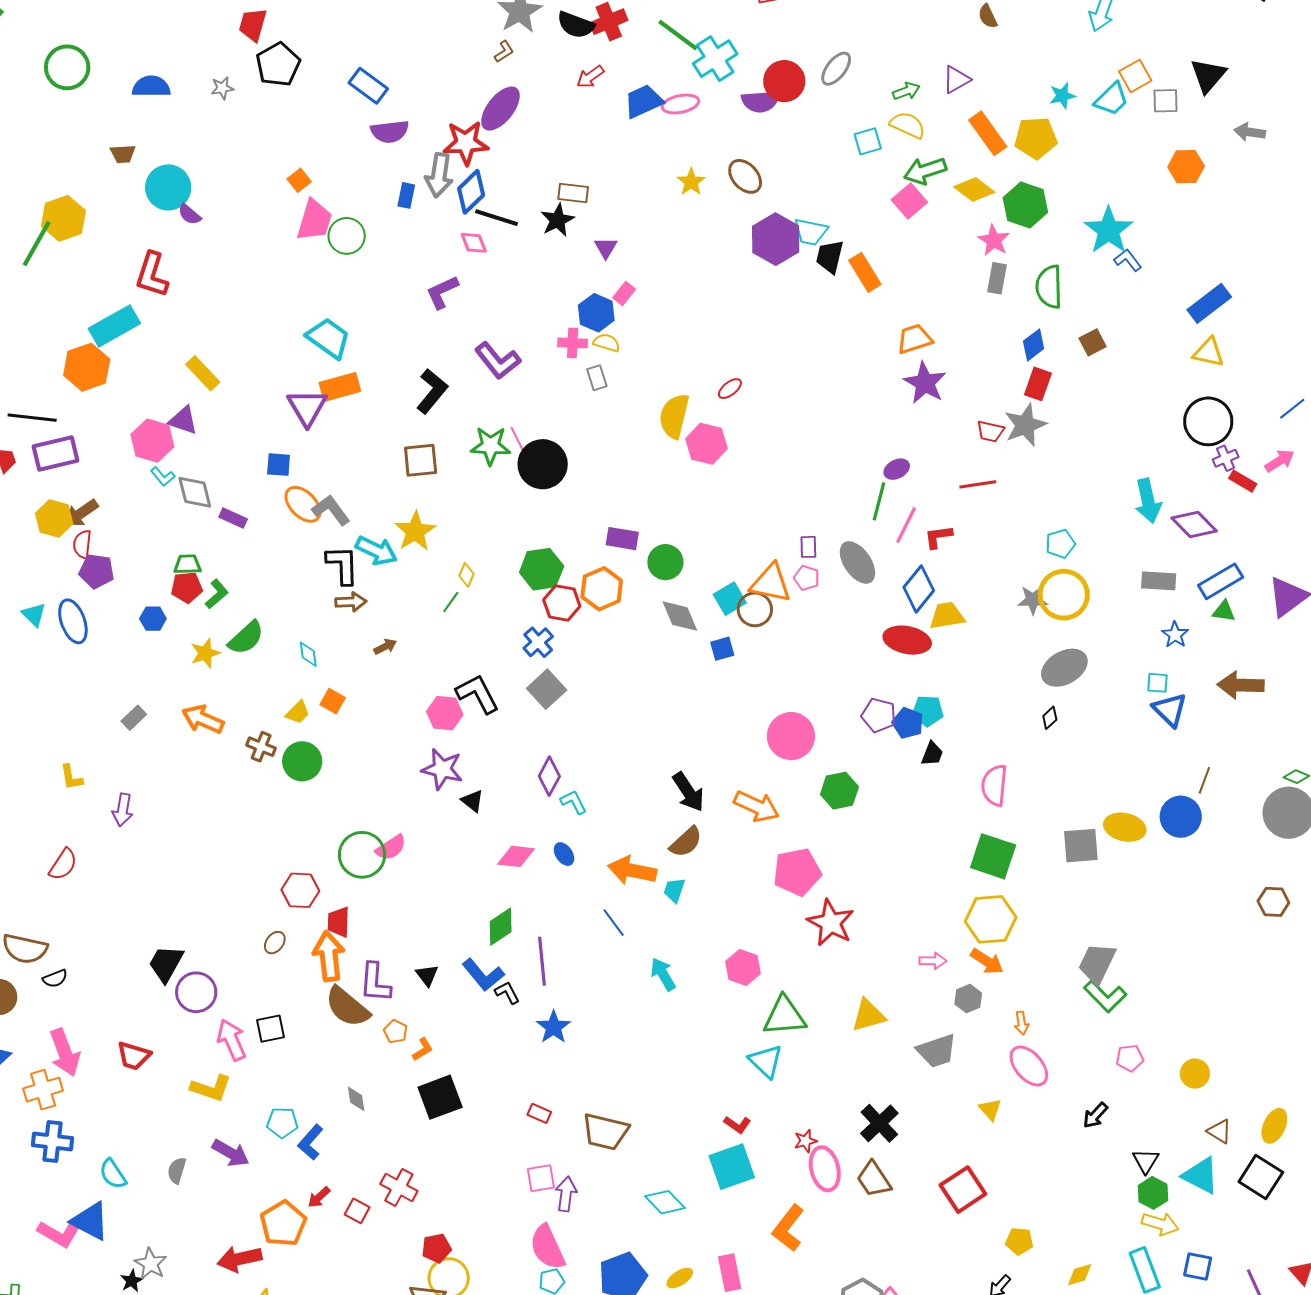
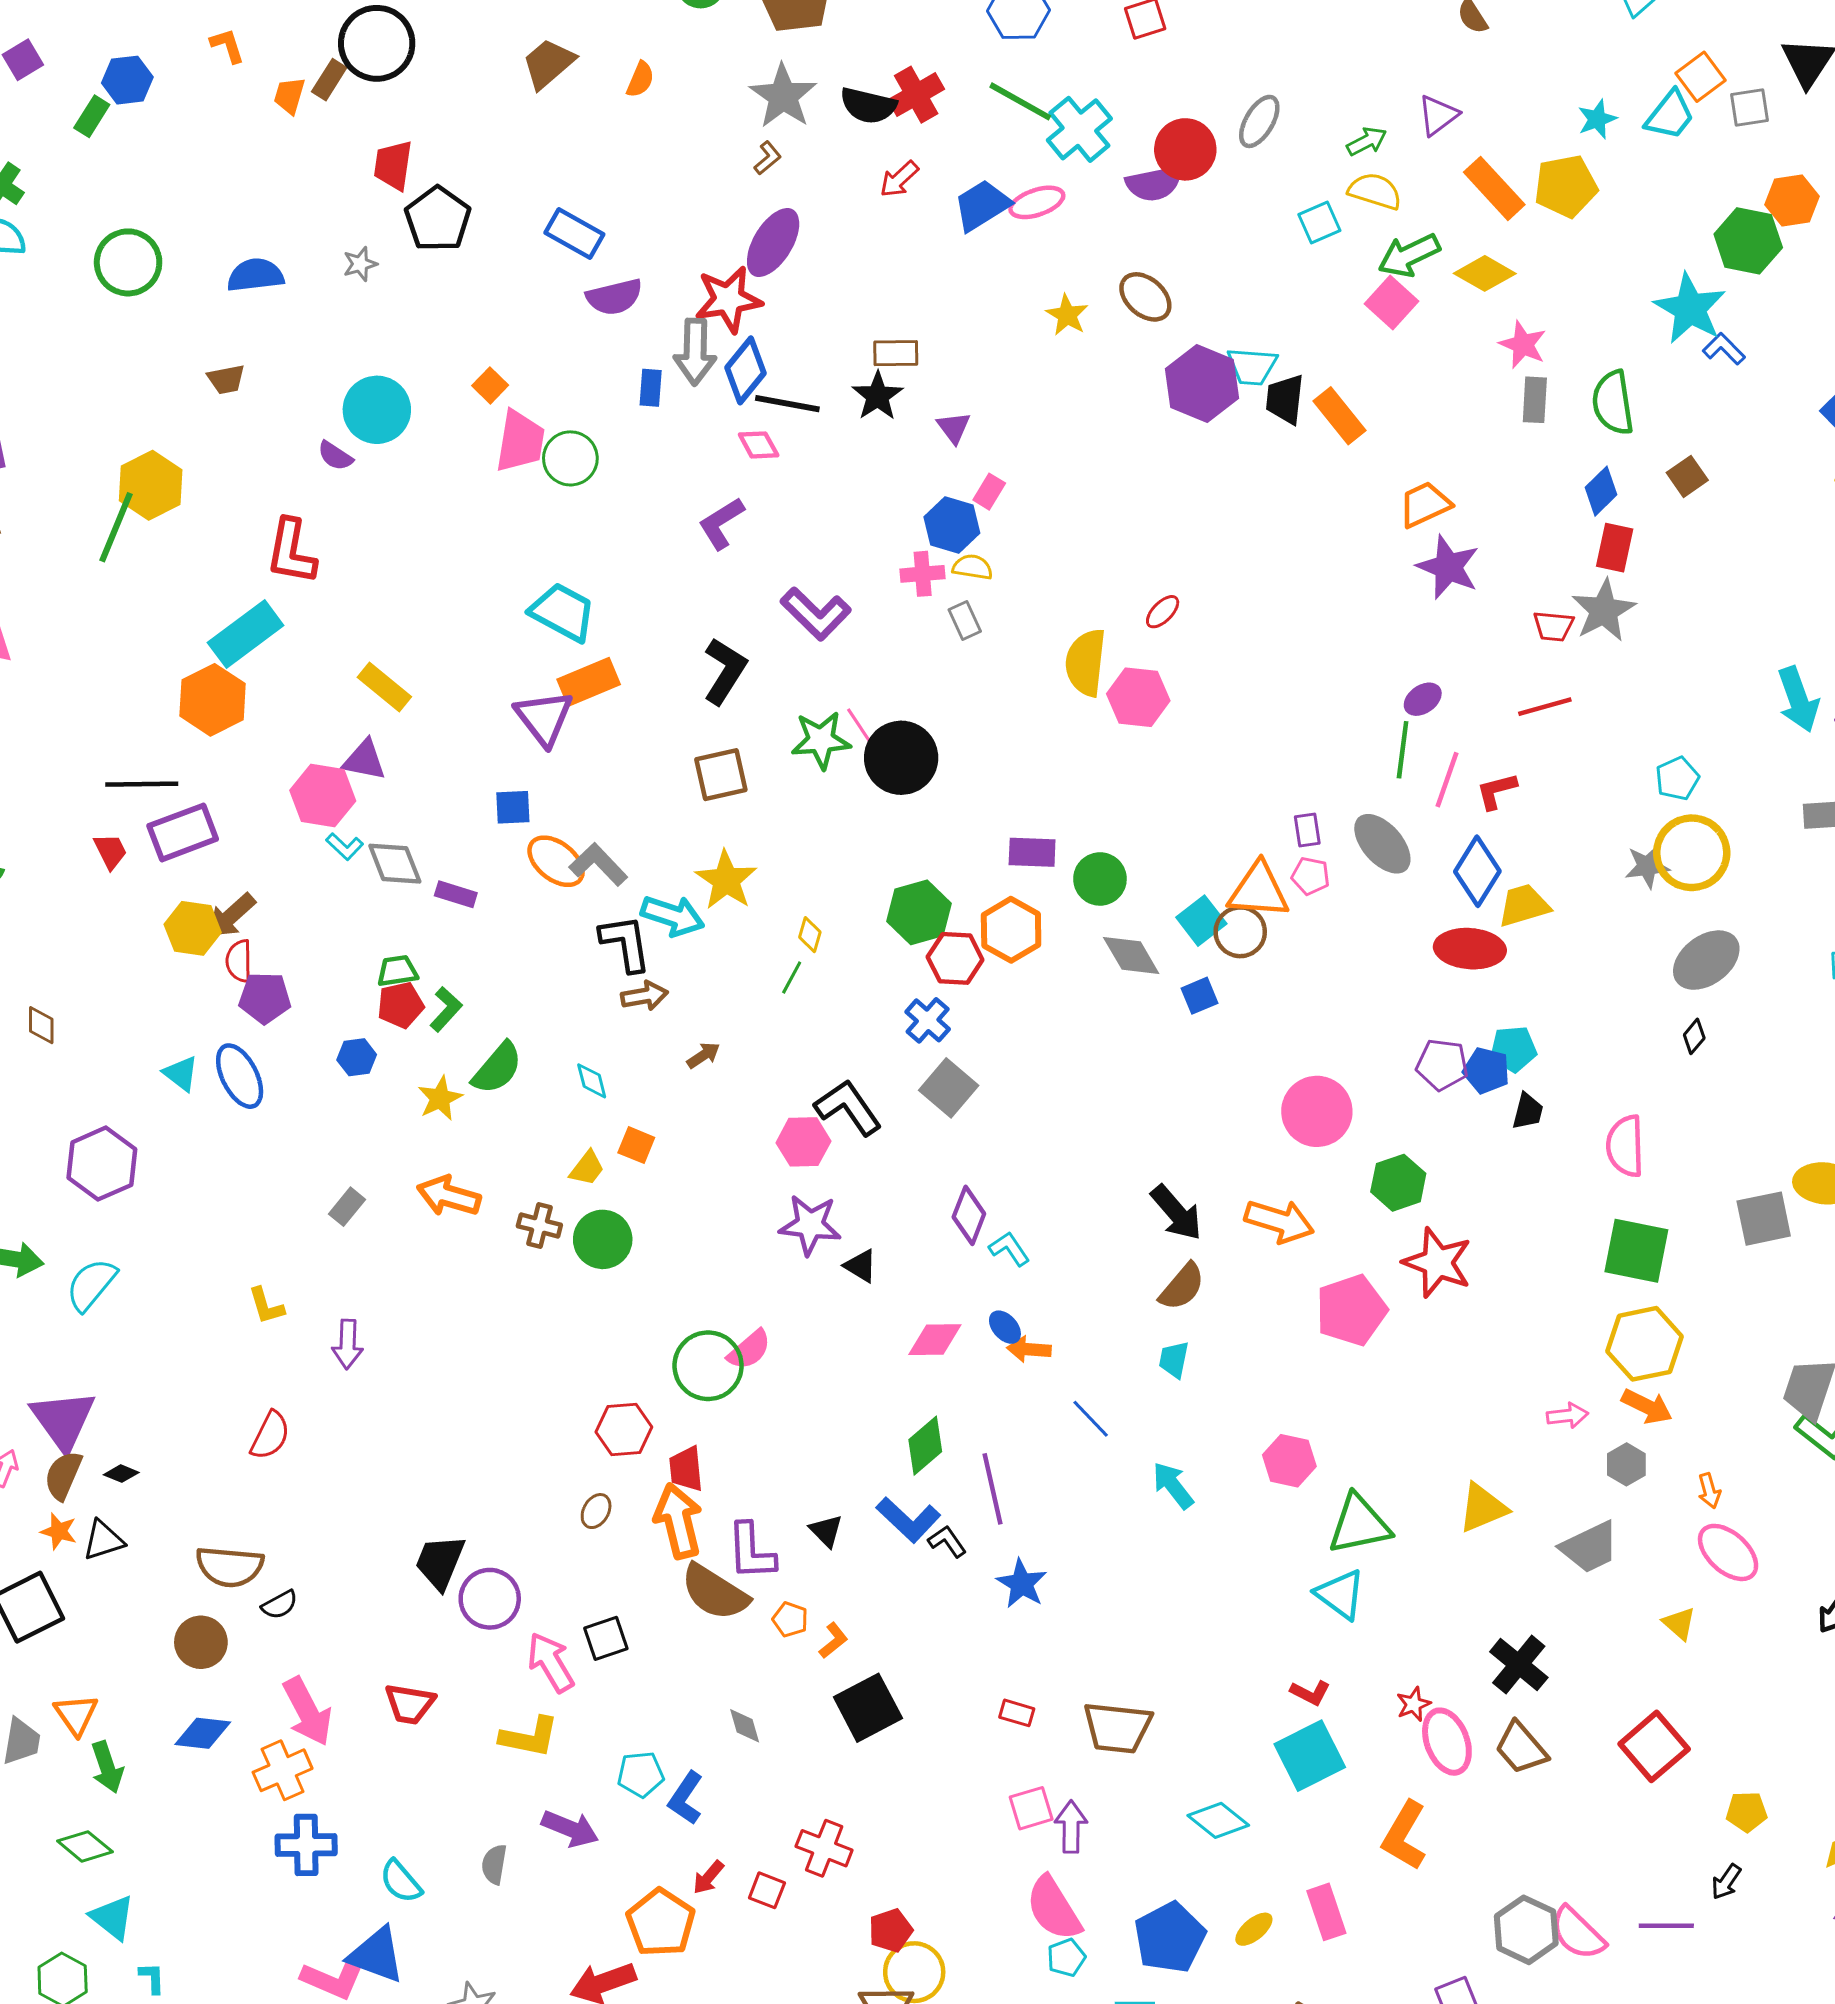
cyan circle: (168, 187) -> (377, 410), moved
green hexagon: (1025, 205) -> (1748, 241), moved
orange arrow: (632, 870) -> (1029, 1349), moved, size x0.6
red star: (831, 923) -> (1438, 1263), moved

